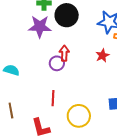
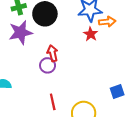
red star: (102, 56) -> (91, 34), moved

